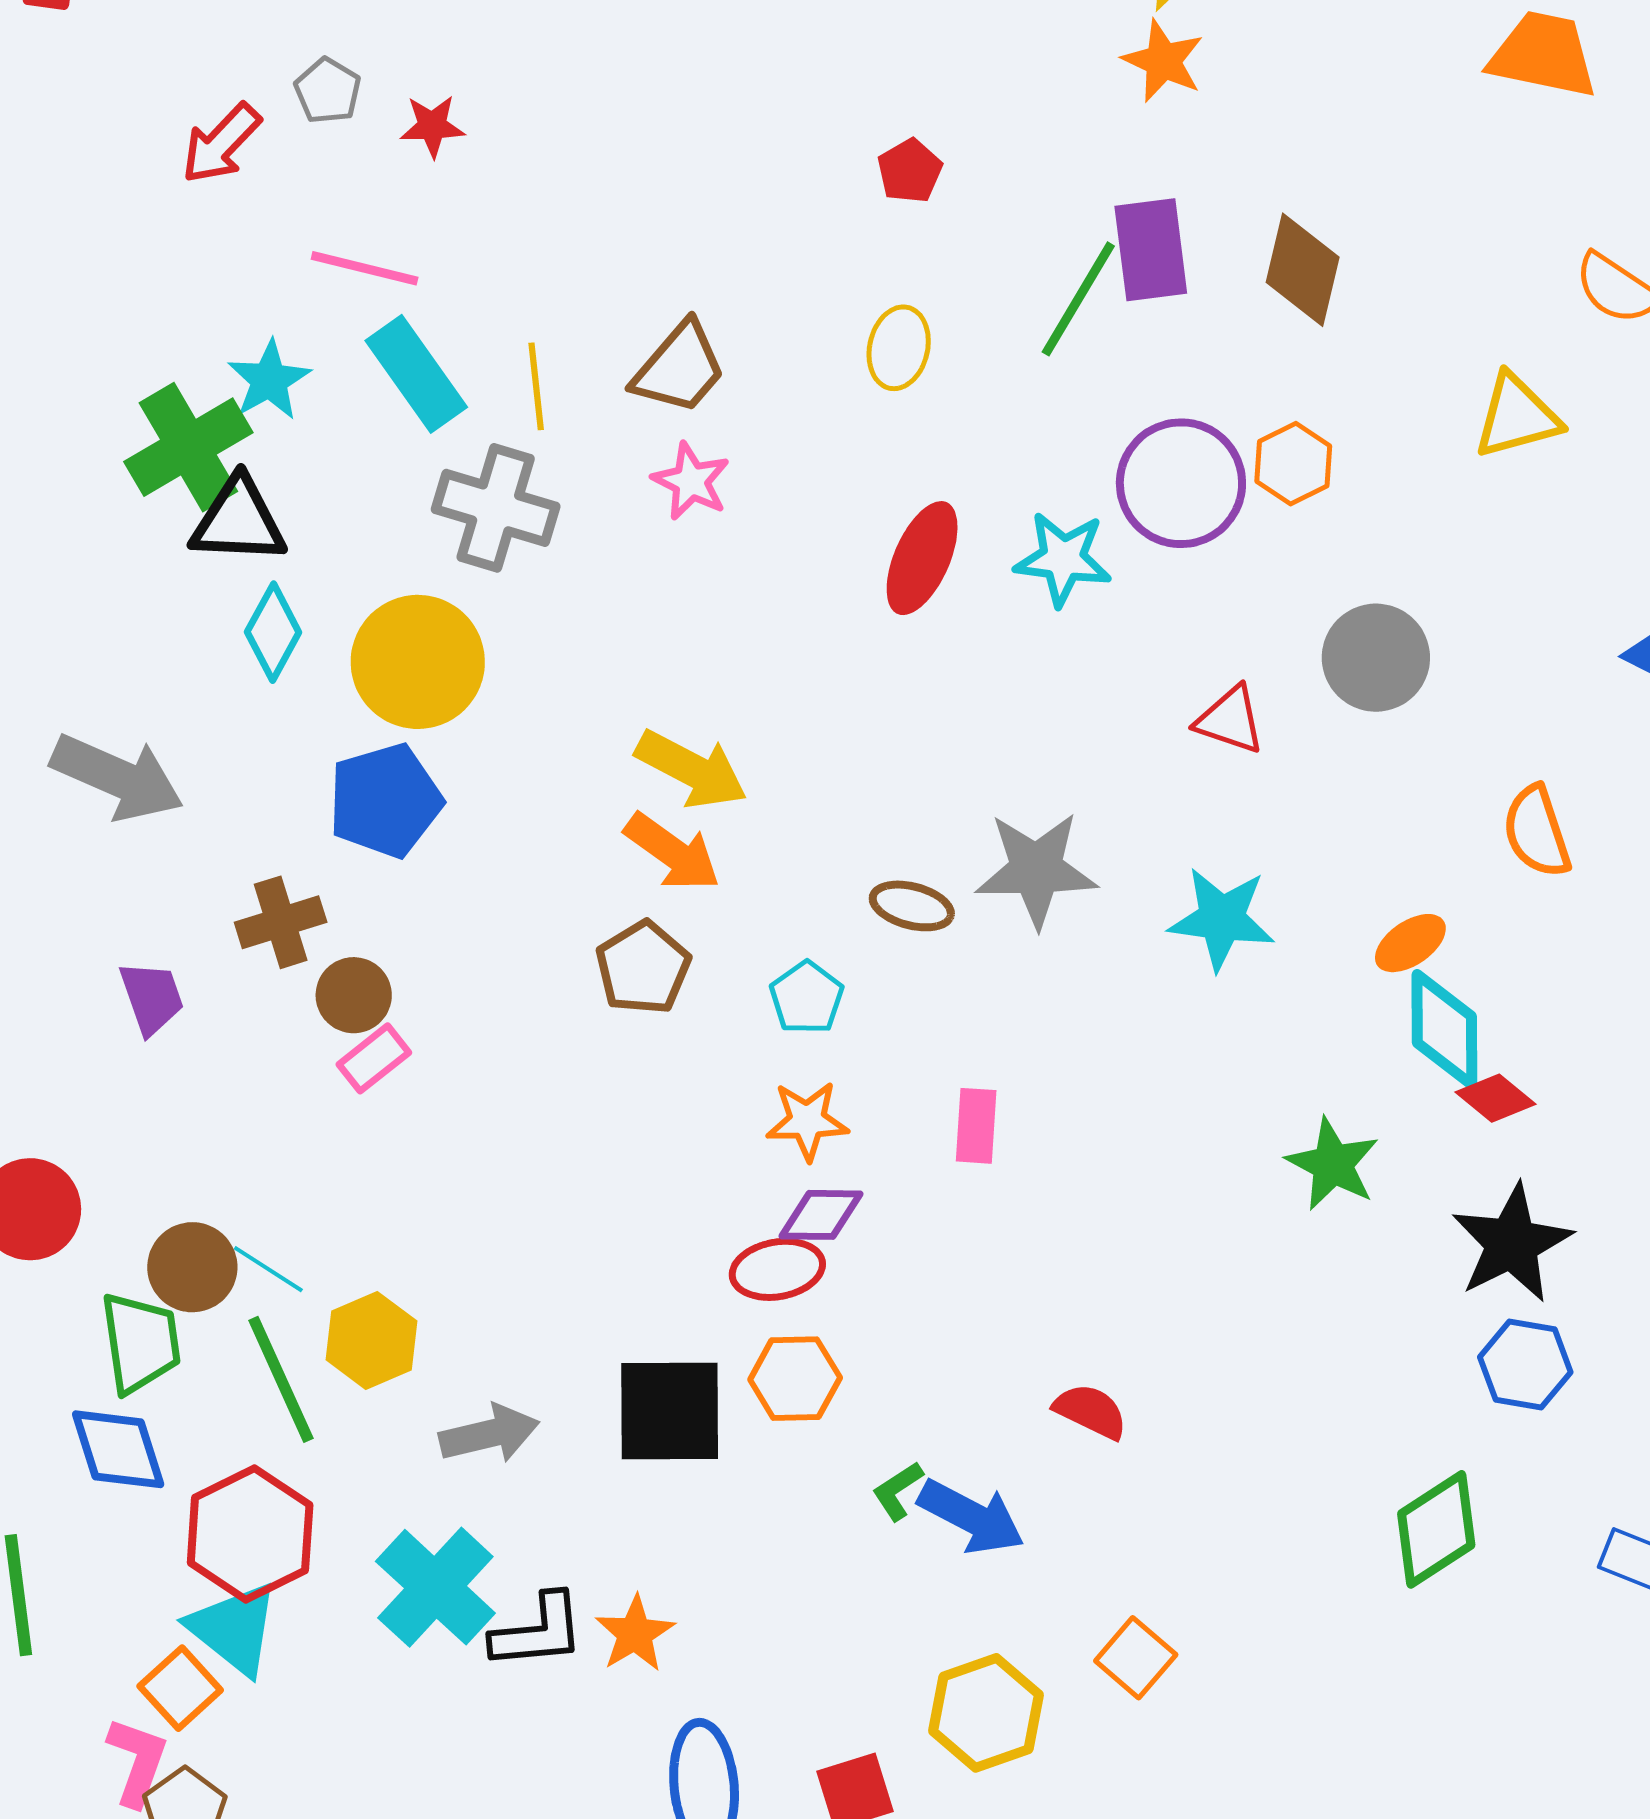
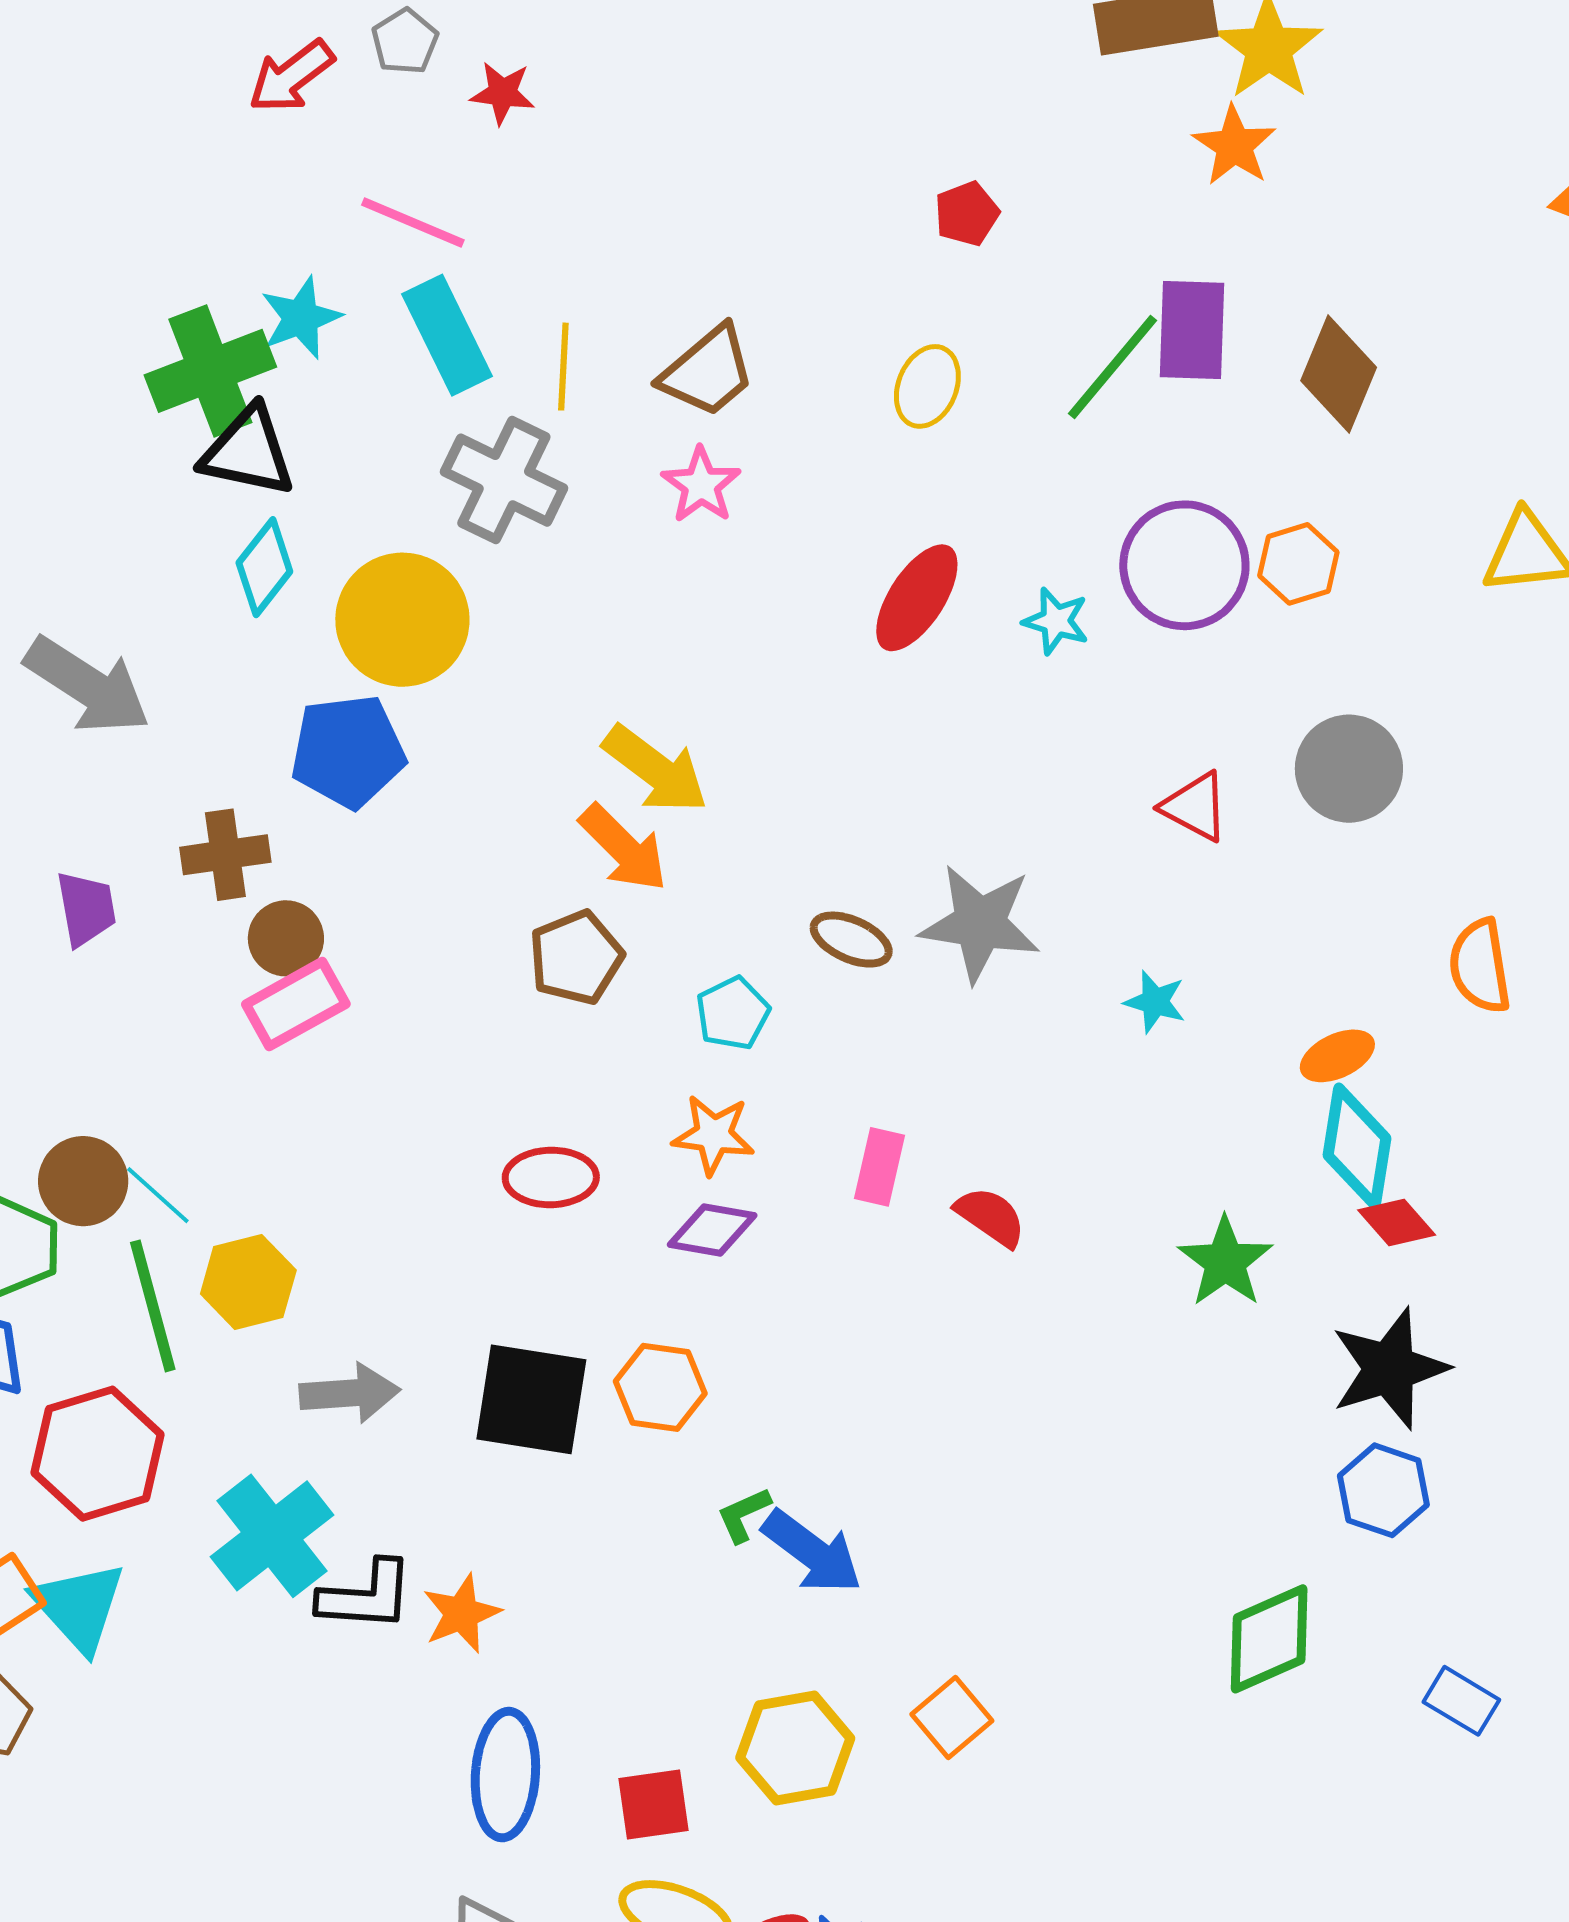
cyan star: (1063, 559) -> (1056, 621), size x0.7
cyan star: (1222, 919) -> (1155, 1002), size x0.6
pink rectangle: (374, 1058) -> (296, 1004), size x1.4
red ellipse: (777, 1269) -> (551, 1177), moved
red semicircle: (1091, 1411) -> (991, 1217), moved
cyan triangle: (234, 1629) -> (79, 1607), moved

